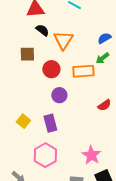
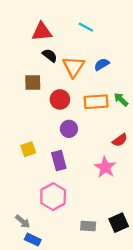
blue semicircle: (104, 38) -> (102, 64), moved
green arrow: (102, 58) -> (121, 99), moved, turned 80
yellow square: (23, 121) -> (28, 149), moved, turned 32
pink star: (91, 155) -> (105, 167), moved

